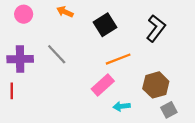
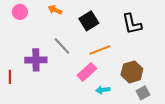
black L-shape: (156, 28) -> (132, 24), turned 130
gray line: (57, 54) -> (62, 46), moved
purple cross: (20, 59) -> (36, 60), moved

